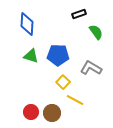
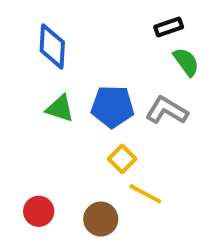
black rectangle: (79, 14) -> (169, 27), moved
gray L-shape: (91, 68) -> (167, 110), moved
red circle: (31, 112) -> (39, 211), moved

